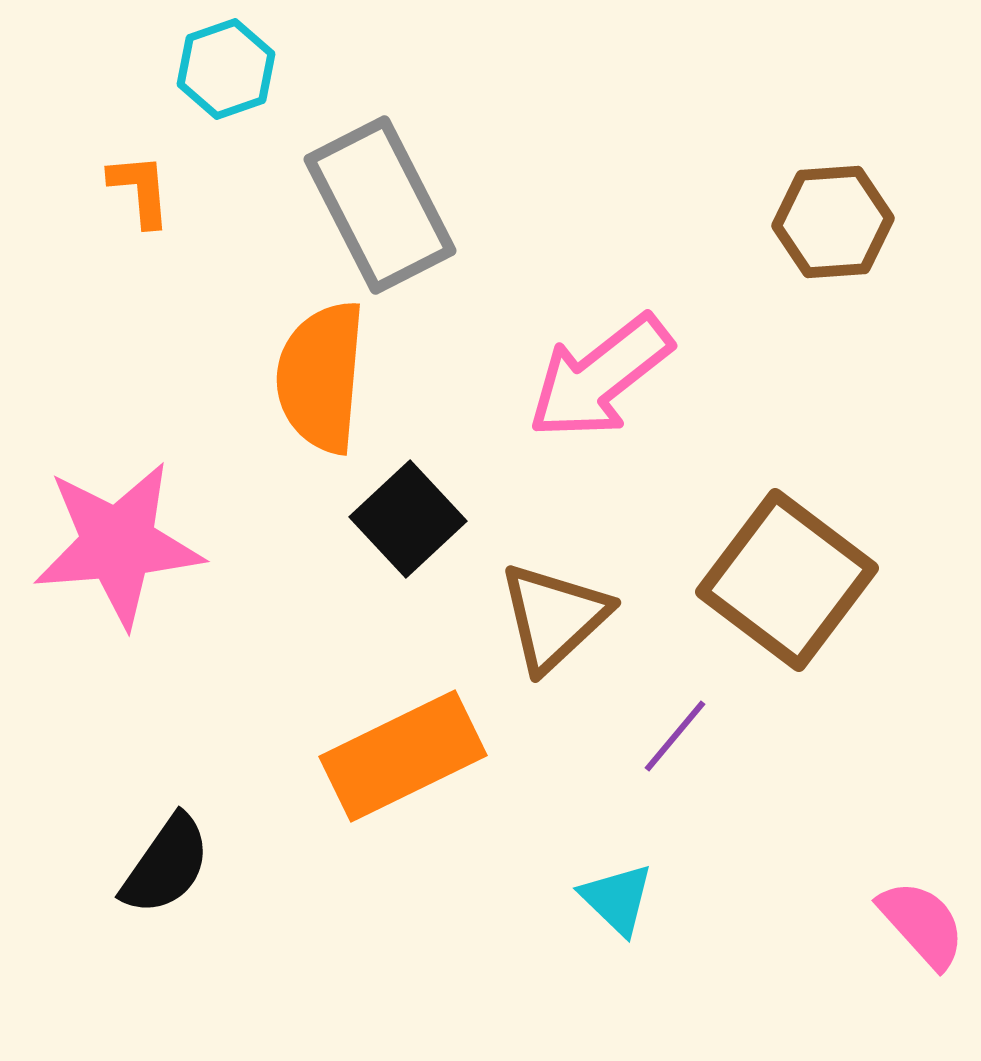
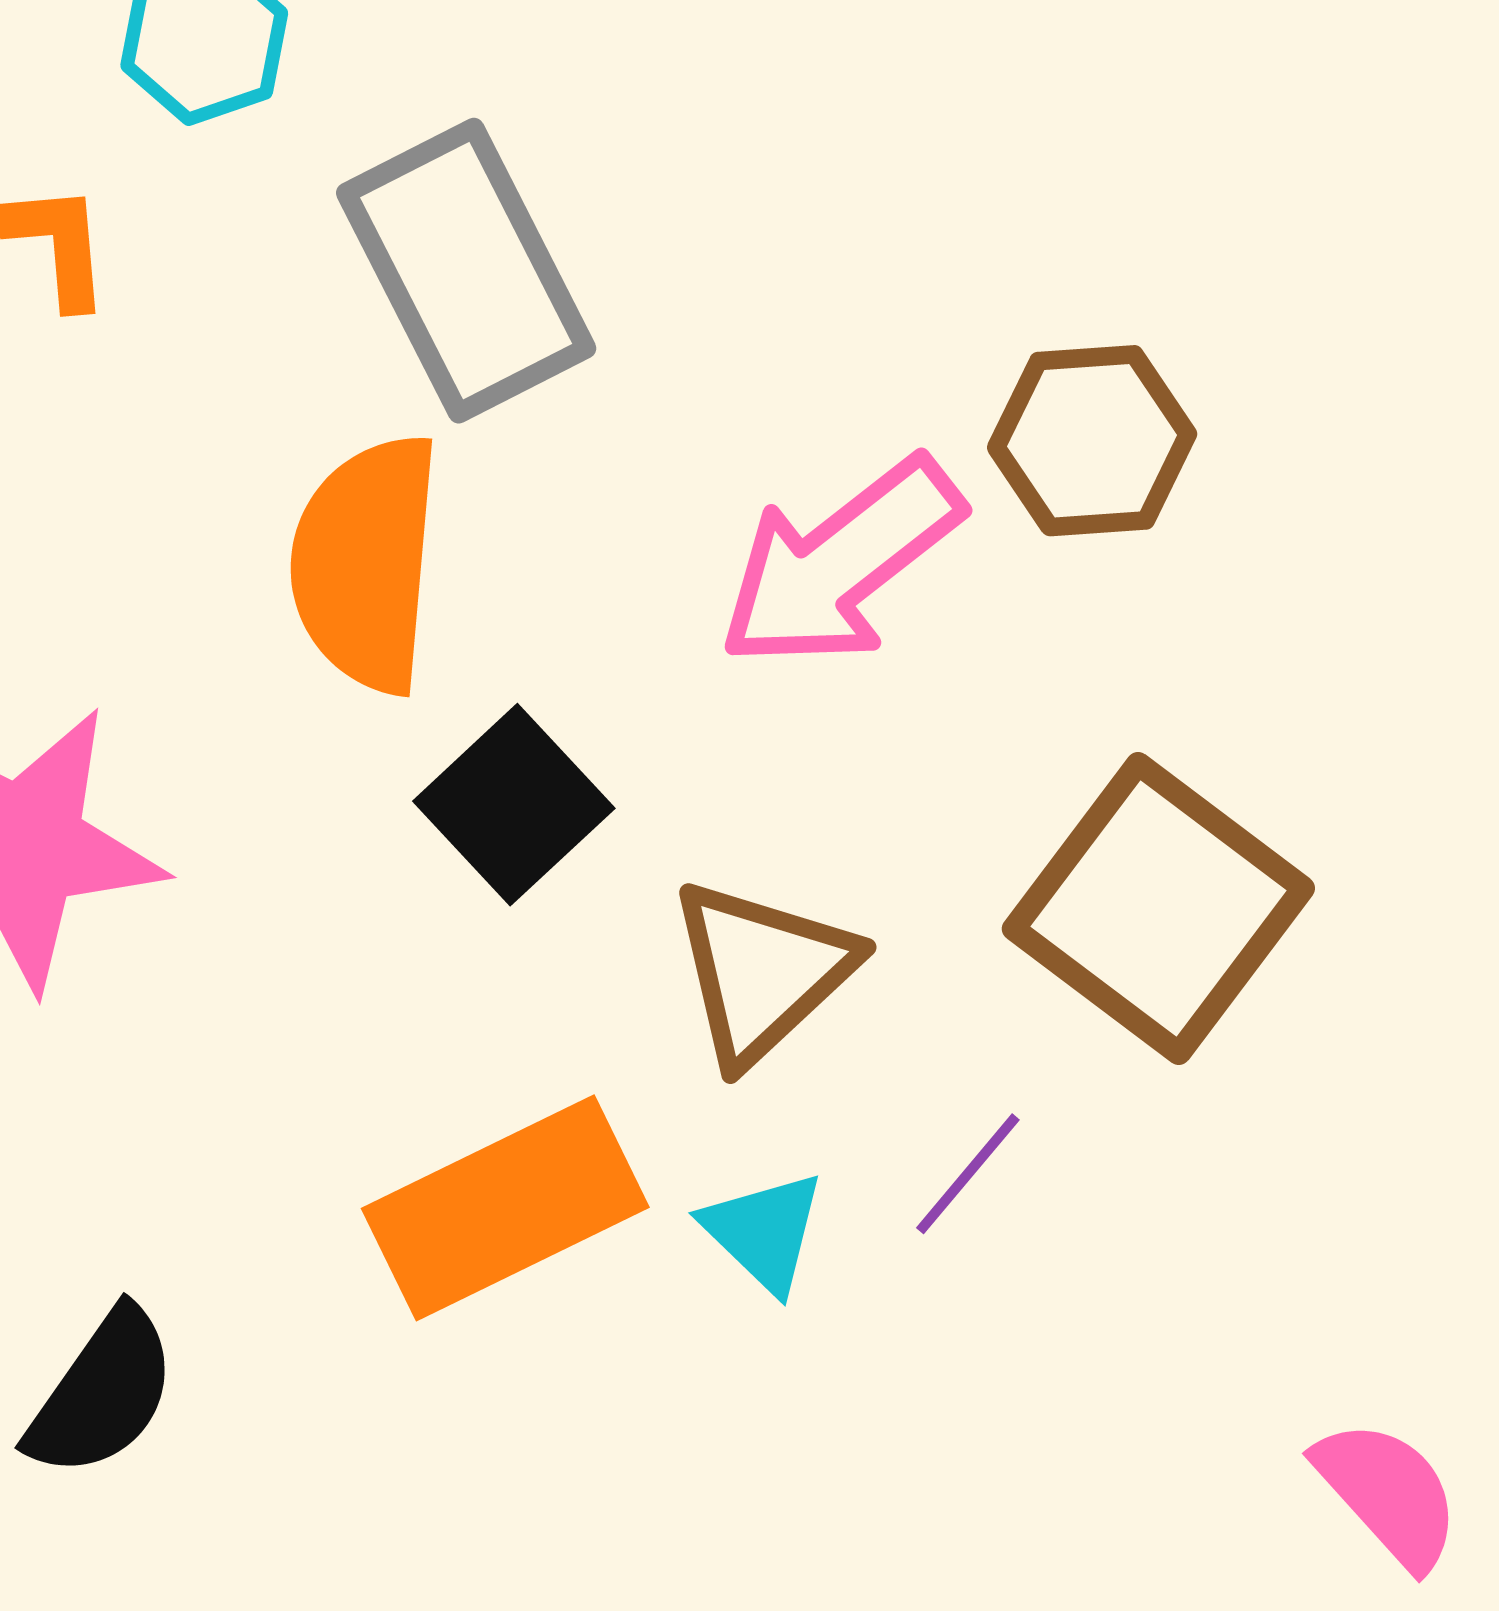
brown hexagon: (833, 222) -> (1092, 441), moved
cyan triangle: (617, 899) -> (764, 1232), moved

